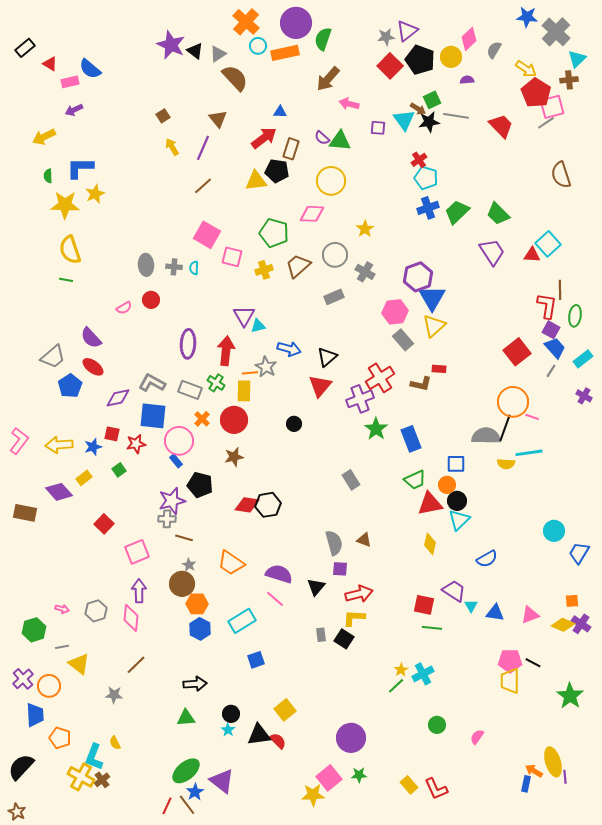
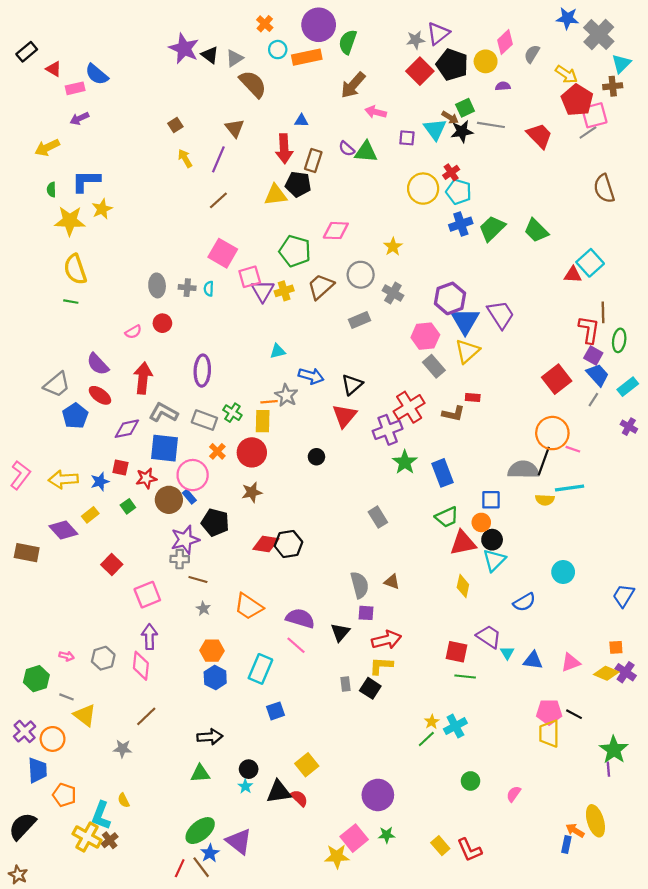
orange cross: (246, 22) -> (265, 24), size x0.6
red arrow: (264, 138) -> (284, 149), turned 124
yellow circle: (331, 181) -> (423, 189), moved
purple trapezoid: (492, 252) -> (501, 315), moved
pink square: (232, 257) -> (250, 277), turned -30
purple triangle: (244, 316) -> (263, 291), moved
red arrow: (226, 351) -> (143, 378), moved
cyan circle: (554, 531) -> (563, 572), moved
brown circle: (182, 584) -> (169, 500), moved
cyan rectangle: (242, 621) -> (260, 669), turned -36
gray line: (62, 647) -> (67, 697), turned 32
purple line: (565, 777) -> (608, 769), moved

